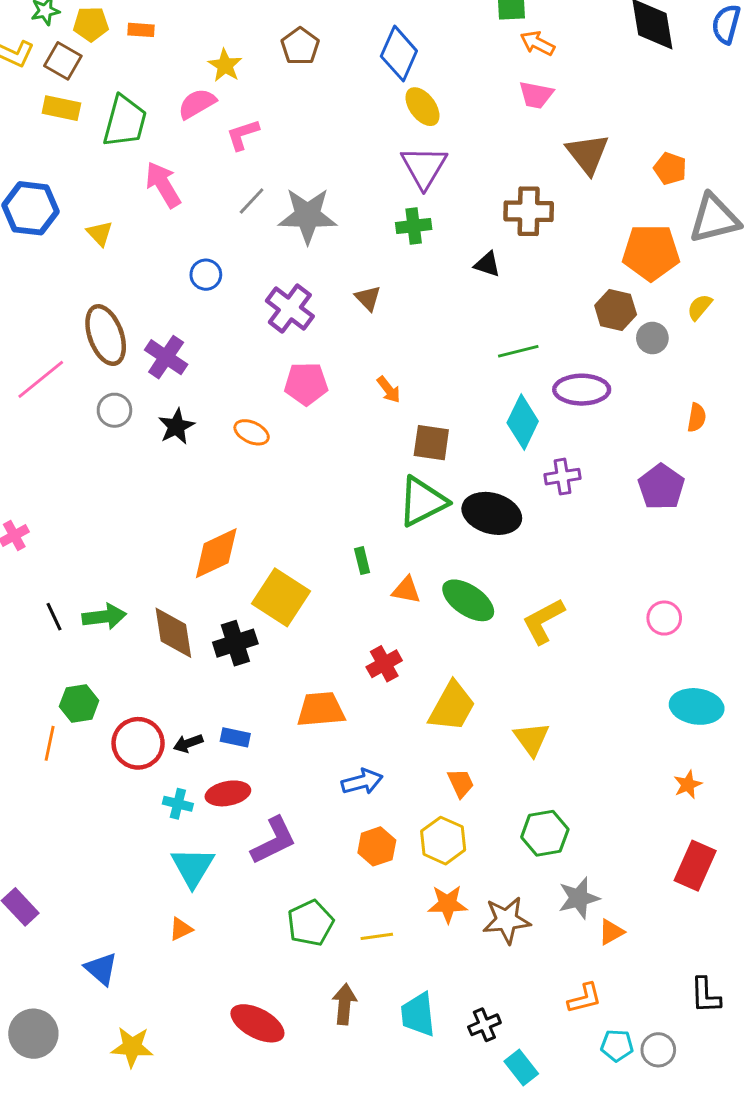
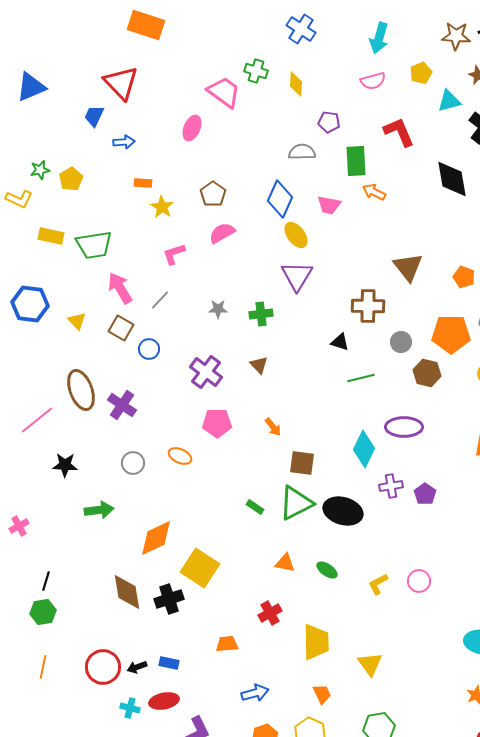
yellow pentagon: (91, 24) -> (71, 179), turned -30
orange rectangle: (141, 30) -> (143, 183), moved
brown square: (63, 61) -> (121, 328), moved
pink trapezoid: (536, 95) -> (329, 205), moved
pink semicircle: (197, 104) -> (222, 233), moved
green trapezoid: (125, 121) -> (94, 245), turned 66
gray line: (252, 201) -> (160, 300), moved
gray star: (308, 216) -> (218, 309), size x0.5
green cross: (414, 226) -> (261, 314), moved
gray circle: (652, 338) -> (401, 342), moved
green line: (518, 351) -> (361, 378), moved
gray circle: (114, 410) -> (133, 463), moved
black star: (176, 426) -> (65, 465), moved, turned 30
purple pentagon: (661, 487) -> (425, 494), moved, size x0.7
green rectangle: (362, 561) -> (255, 507), moved, turned -42
green ellipse: (468, 600) -> (327, 570), size x0.6
black line: (54, 617) -> (46, 581), turned 42
green arrow: (104, 617) -> (99, 510), moved
pink circle: (664, 618) -> (419, 581), moved
yellow L-shape: (543, 621) -> (378, 584), size x0.7
green hexagon: (79, 704) -> (43, 612), moved
yellow trapezoid: (452, 706) -> (316, 642), turned -30
orange trapezoid: (321, 709) -> (227, 644), size x0.7

